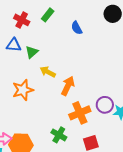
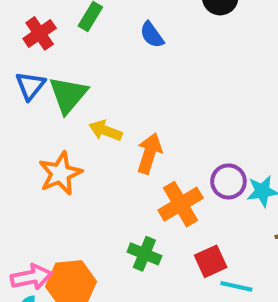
red cross: (22, 20) -> (40, 33), turned 35
blue triangle: (14, 45) -> (30, 86), turned -49
green triangle: (32, 52) -> (68, 95), size x1.5

